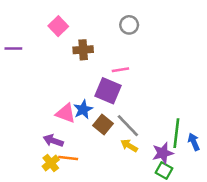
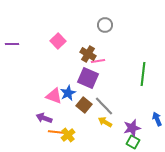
pink square: (58, 26) -> (58, 41), moved
brown cross: (83, 50) -> (88, 54), moved, turned 35
green line: (176, 133) -> (143, 74), moved
yellow cross: (51, 163) -> (68, 135), moved

